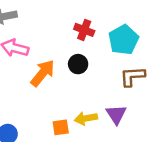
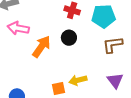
cyan pentagon: (123, 40) -> (104, 16), turned 30
purple triangle: (116, 114) -> (115, 81), moved

